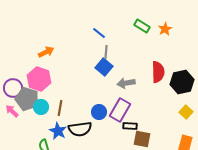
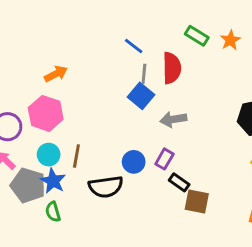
red semicircle: (158, 72) -> (172, 68), moved
gray pentagon: (27, 99) -> (28, 185), moved
purple rectangle: (120, 110) -> (164, 159), size x0.6
black rectangle: (130, 126) -> (179, 182), turned 32
blue star: (58, 131) -> (53, 181), moved

